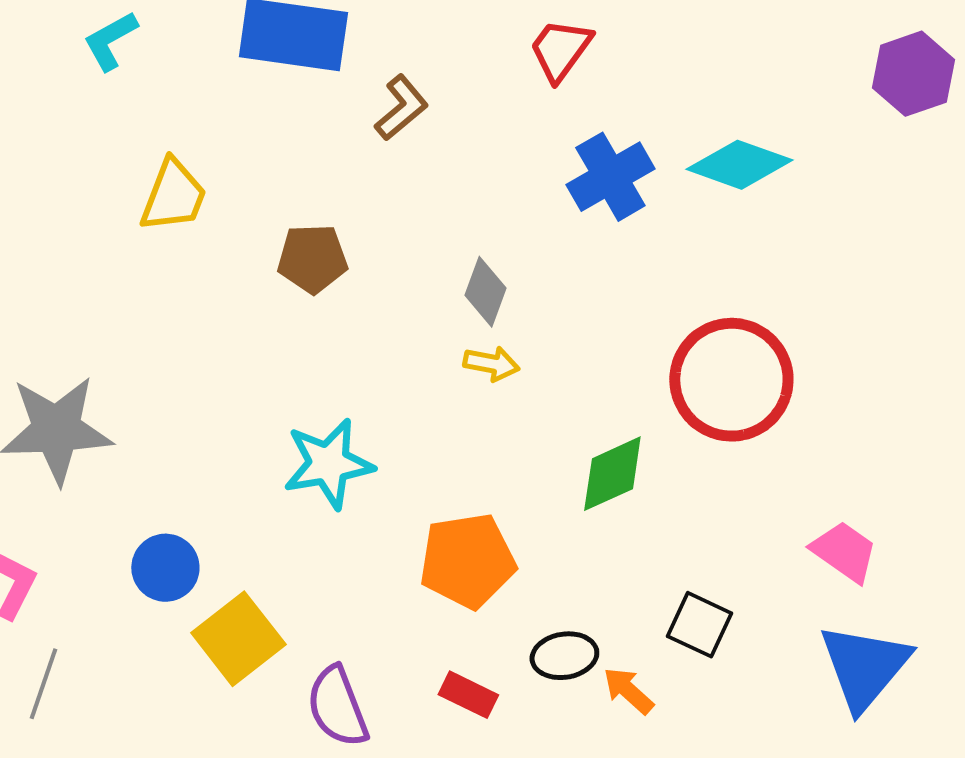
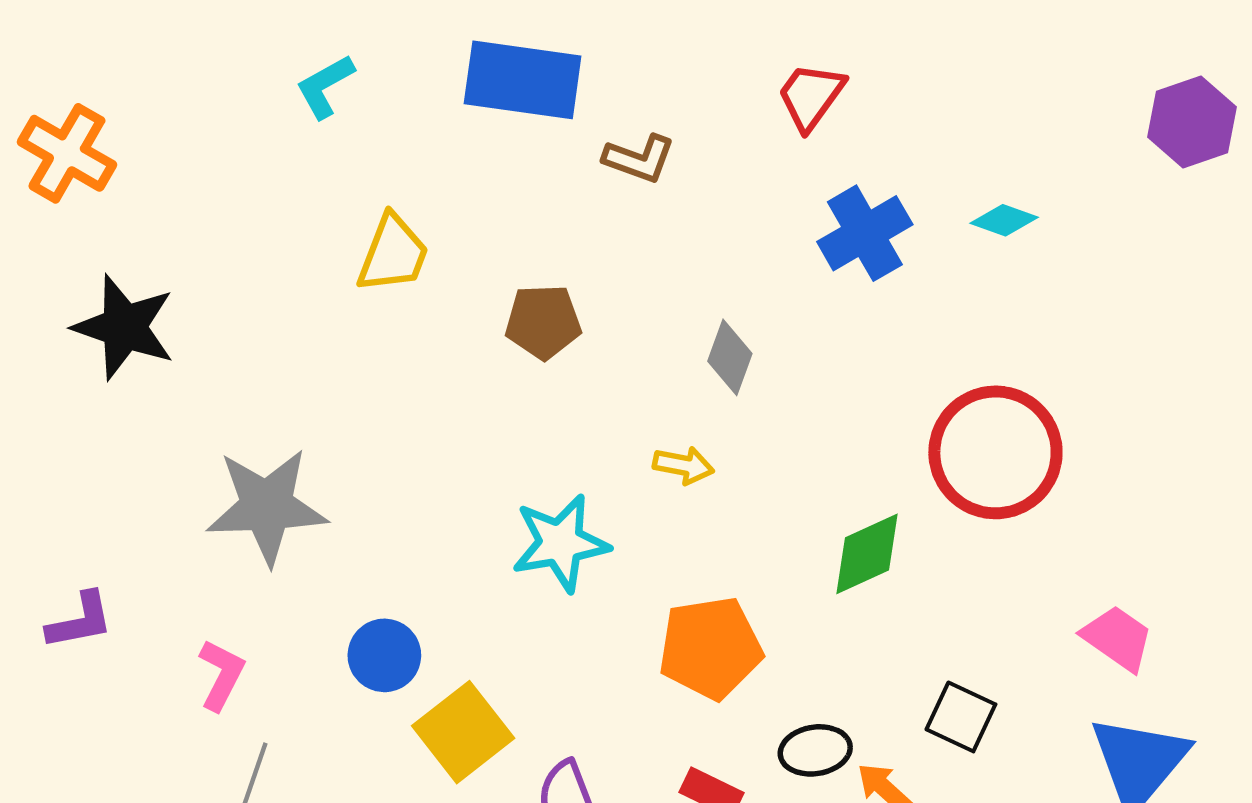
brown L-shape: (401, 108) -> (639, 159), turned 60
cyan diamond: (739, 165) -> (1004, 220), size x0.6
yellow arrow: (491, 364) -> (683, 465), moved

